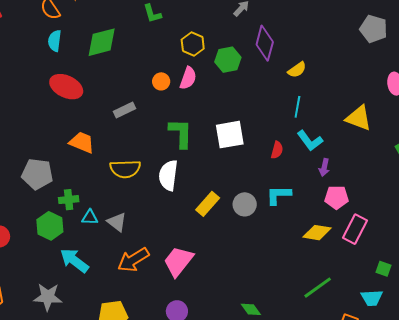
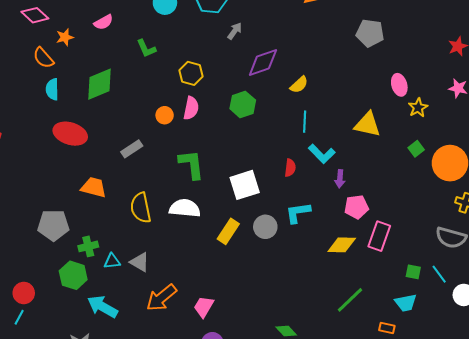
purple diamond: (265, 43) -> (263, 62), turned 64
green hexagon: (228, 60) -> (243, 104), moved
white square: (230, 135) -> (245, 185), moved
yellow semicircle: (125, 169) -> (141, 208), turned 88
white semicircle: (168, 175) -> (185, 208), turned 96
pink trapezoid: (178, 261) -> (204, 307), moved, size x0.7

